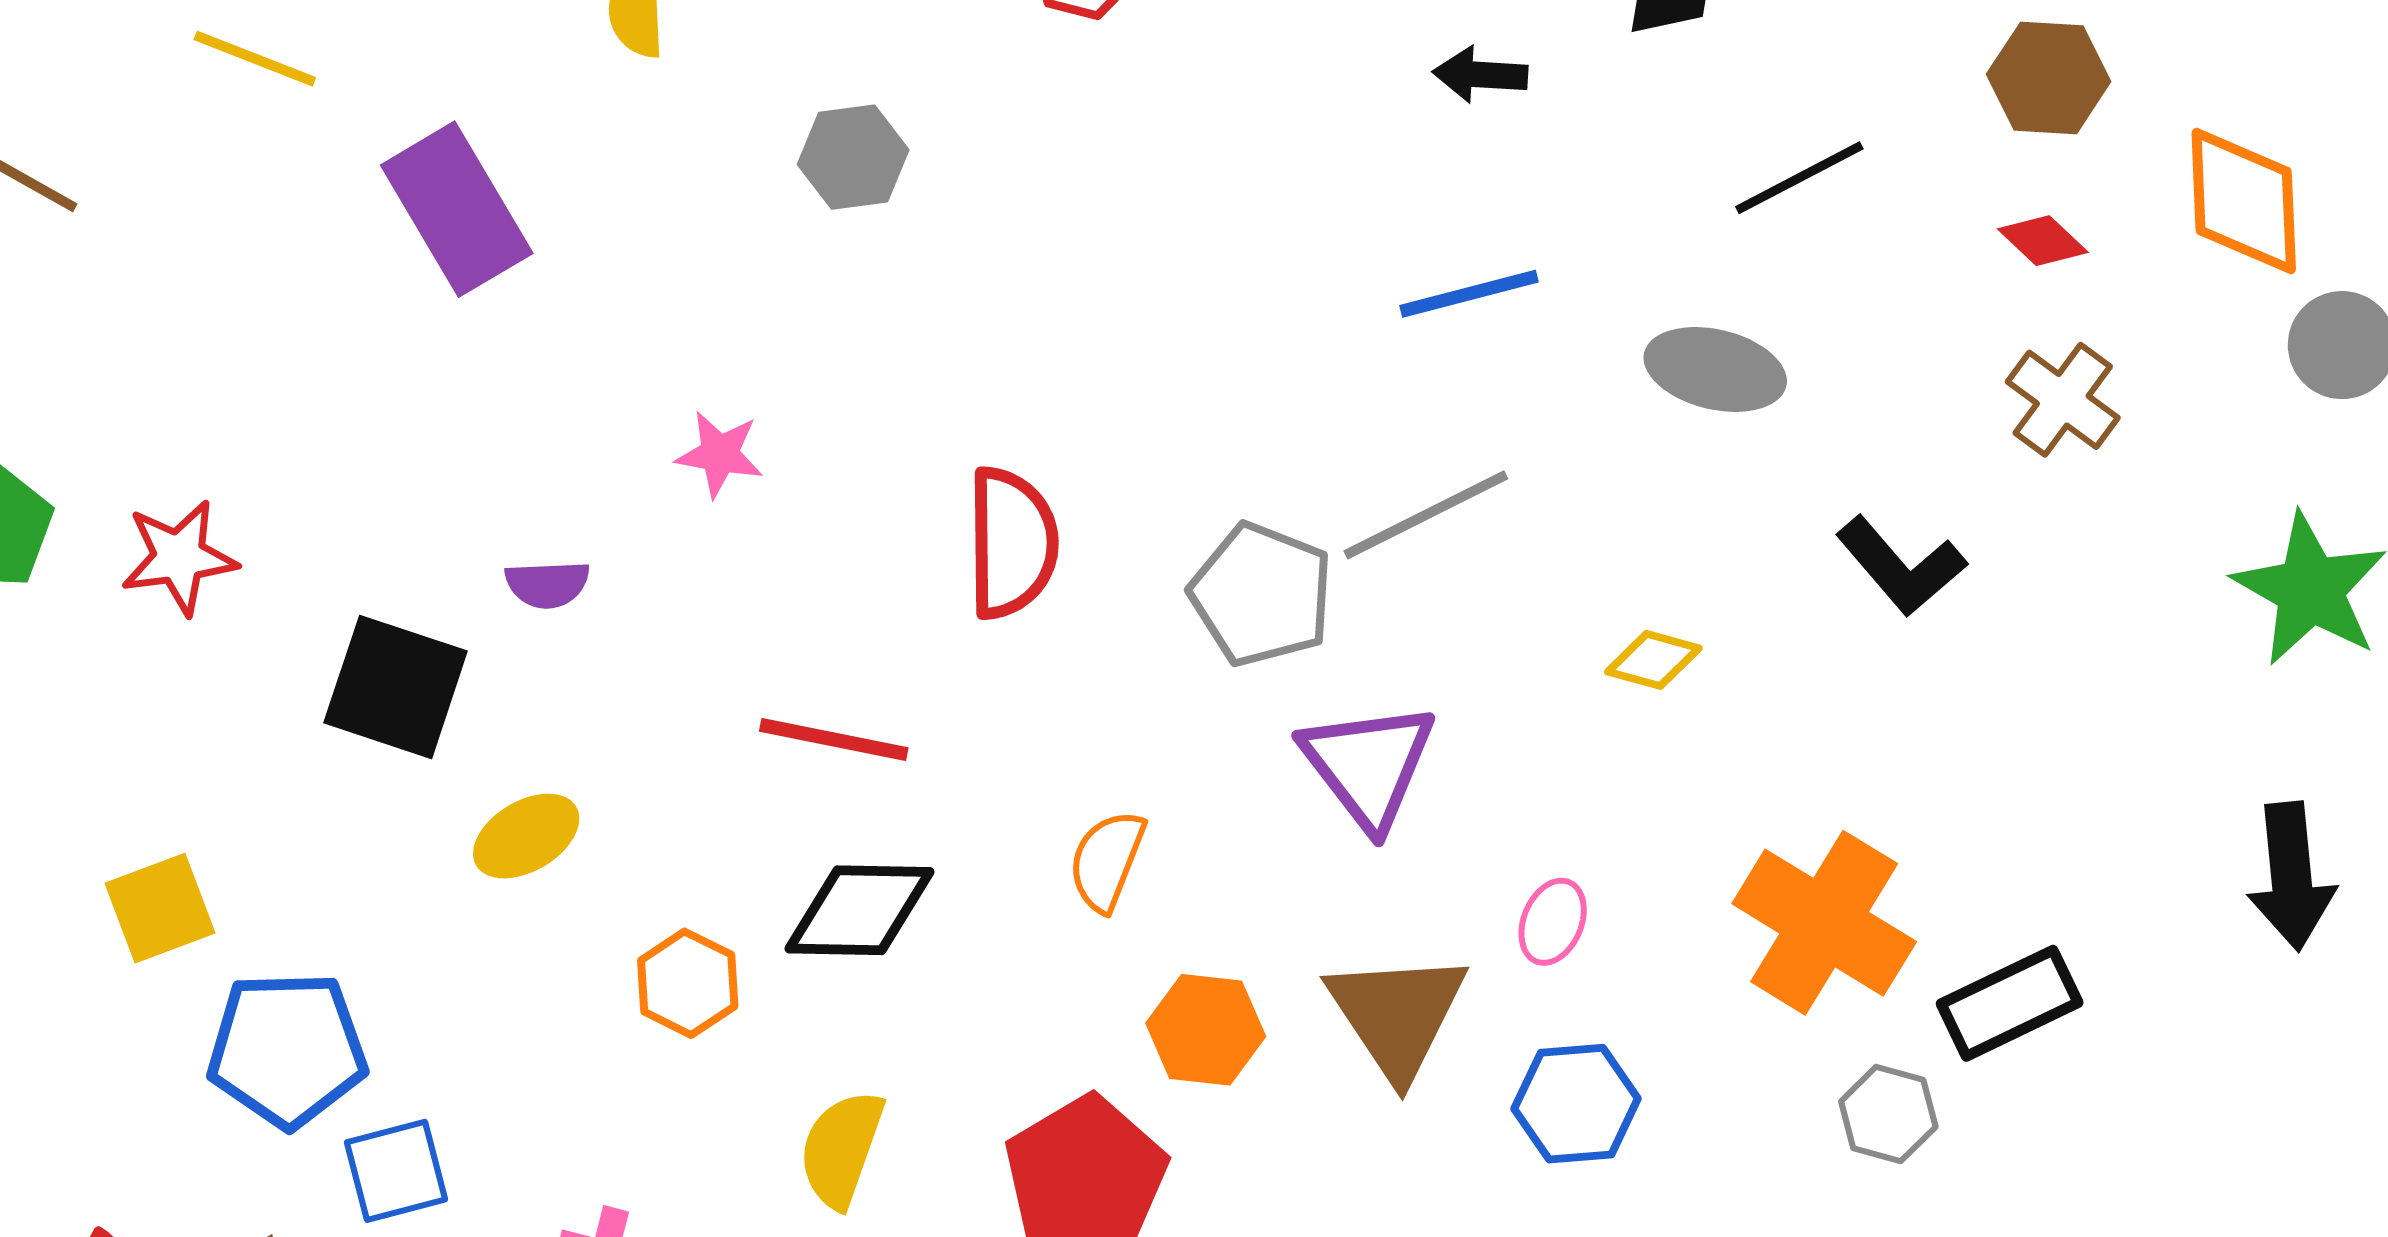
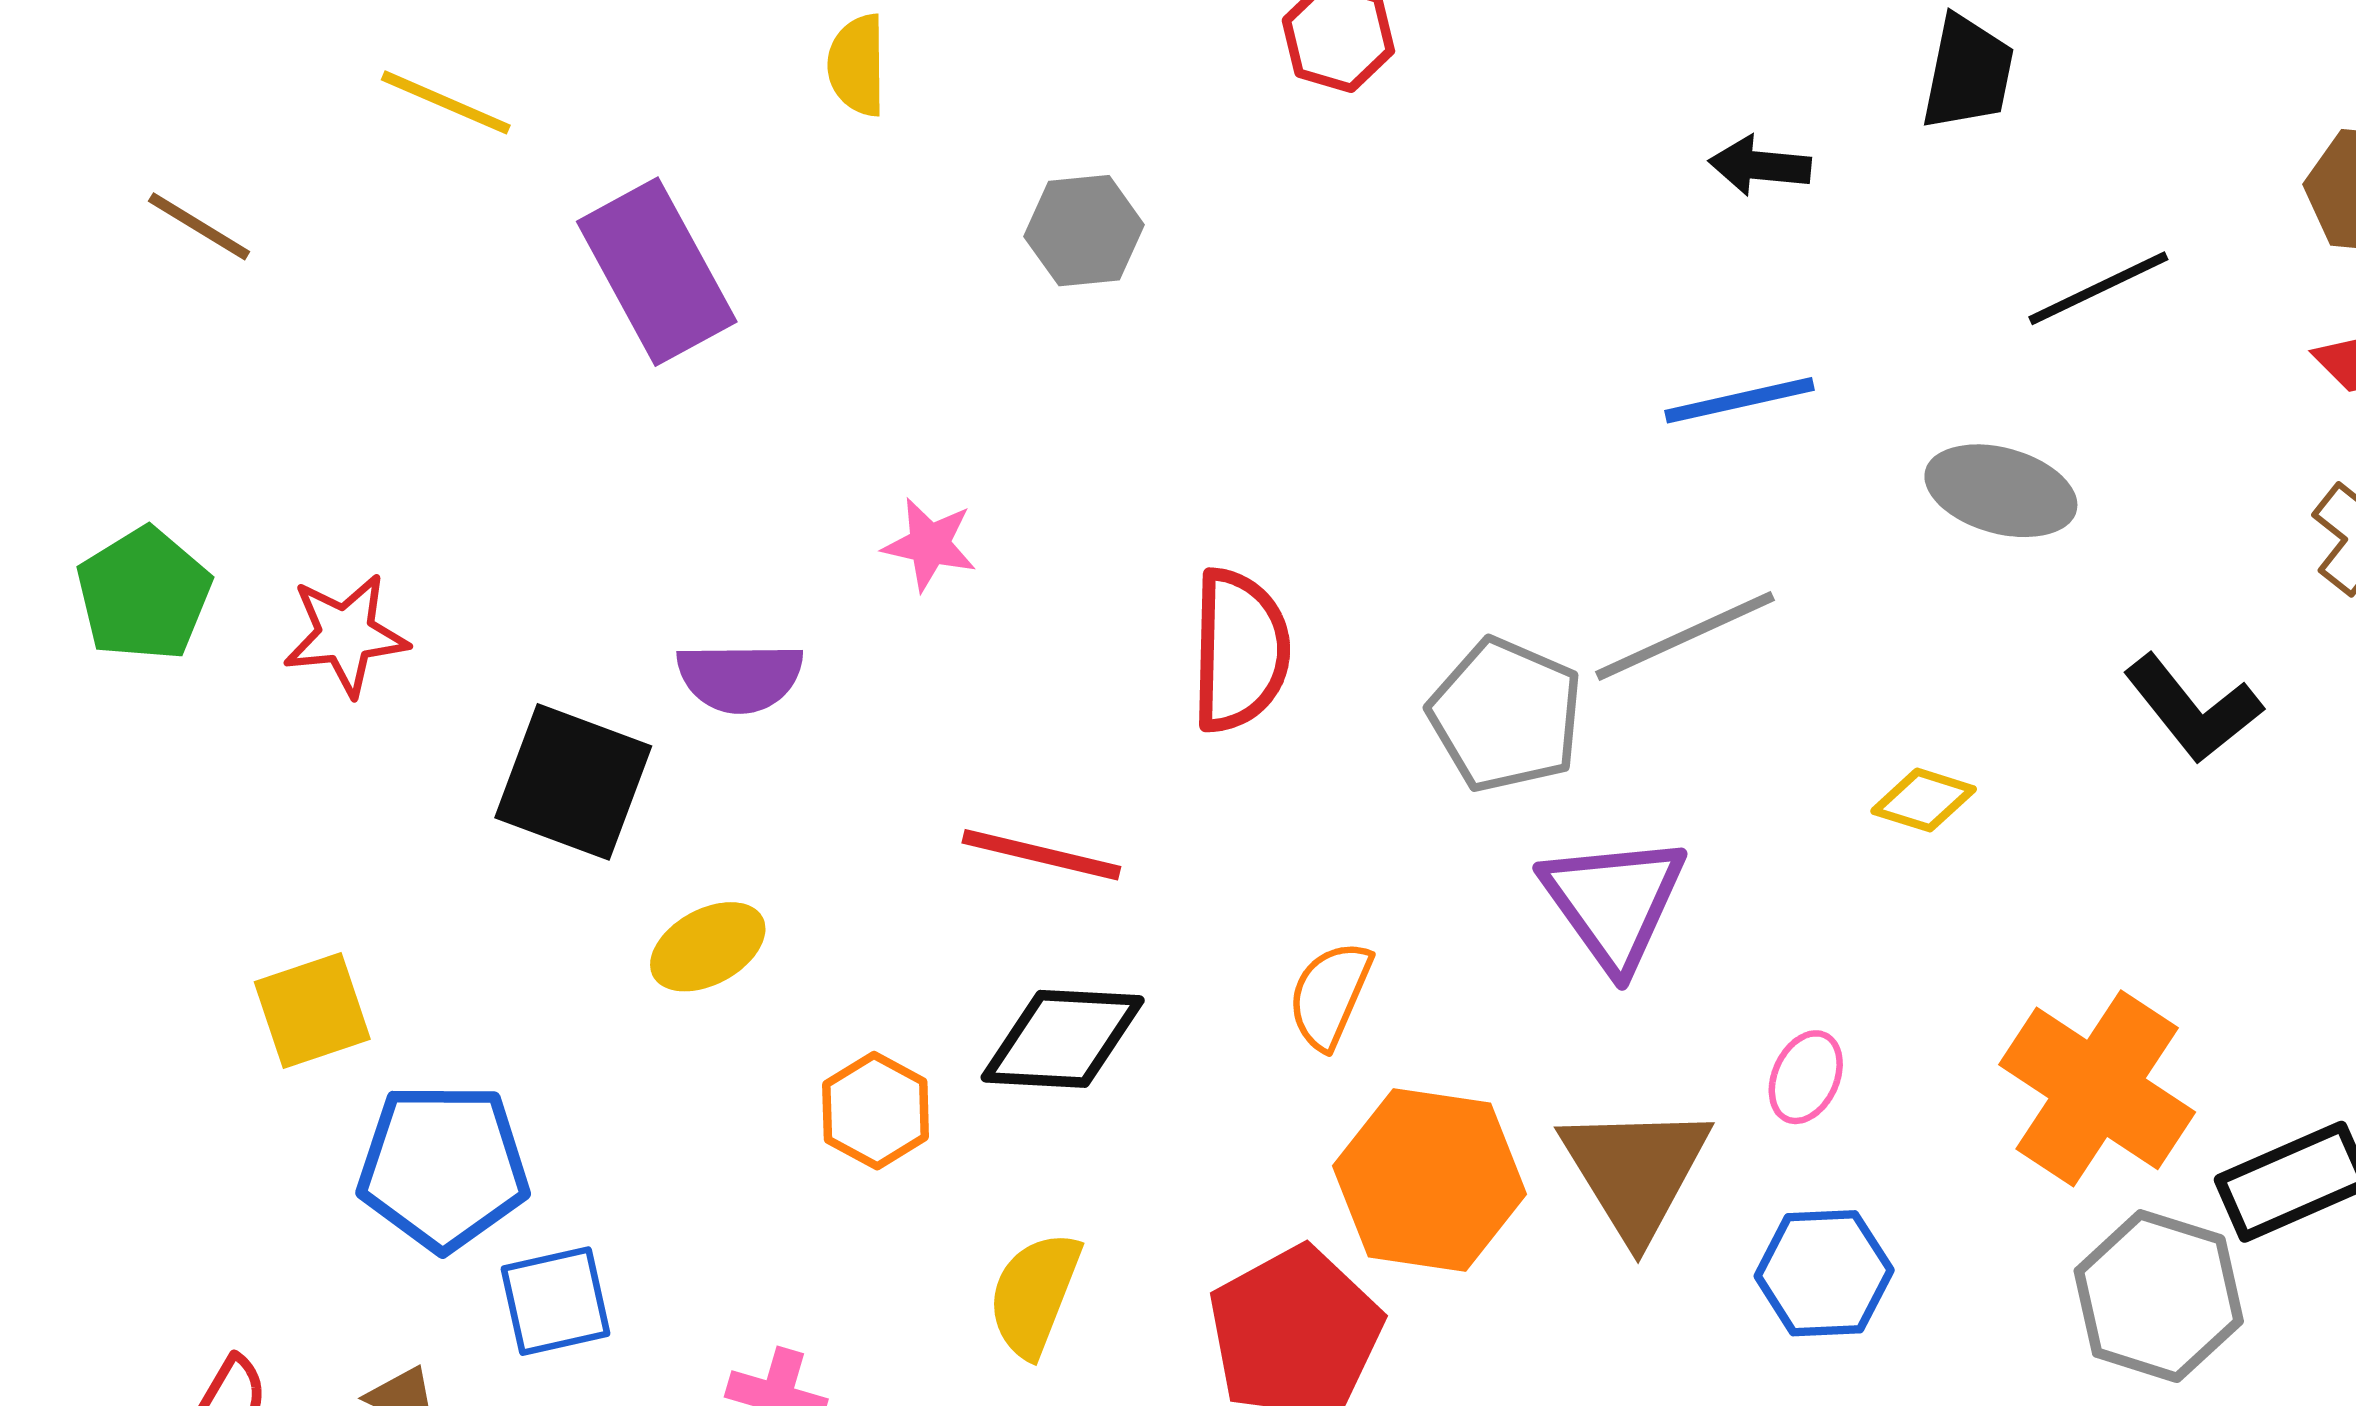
purple semicircle: (547, 584) -> (740, 677), size x1.4
orange hexagon: (1206, 1030) -> (1430, 1180), size x1.5
gray hexagon: (1888, 1114) -> (2159, 1296), size x1.6

